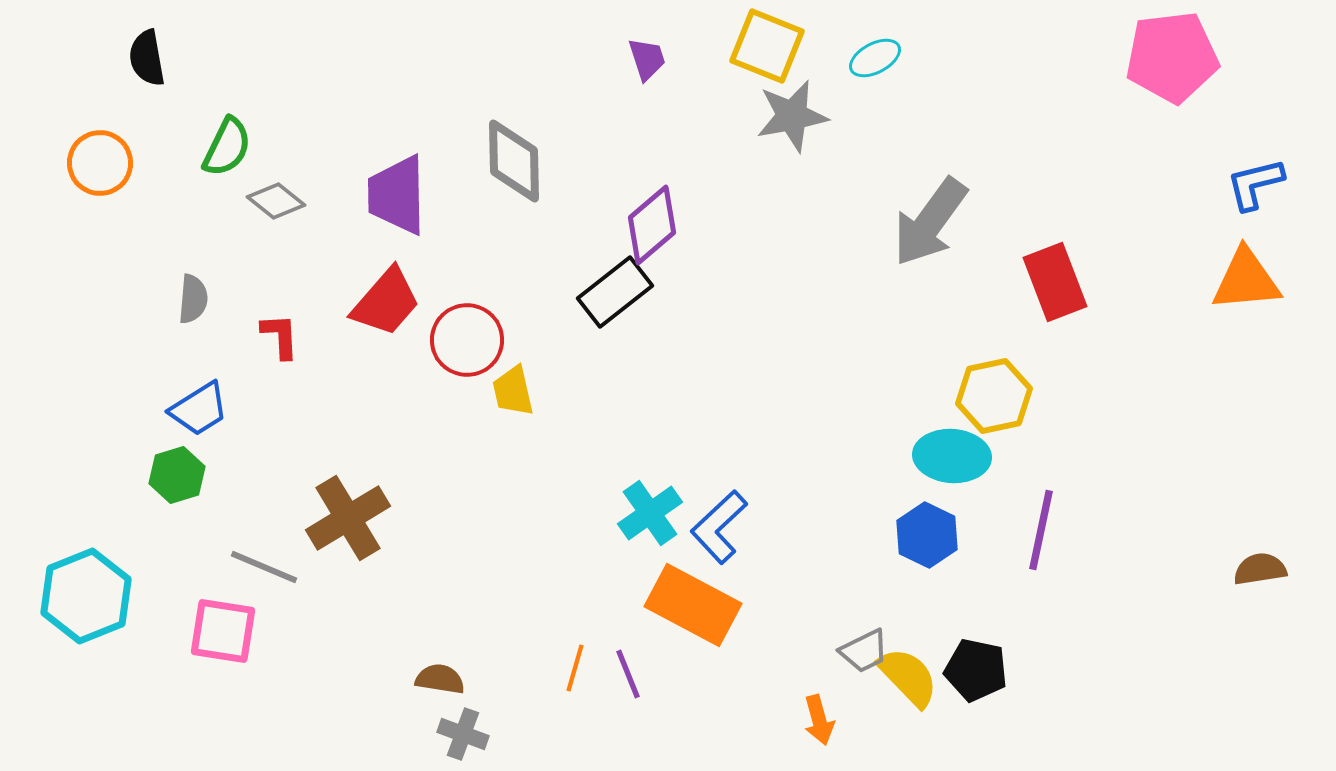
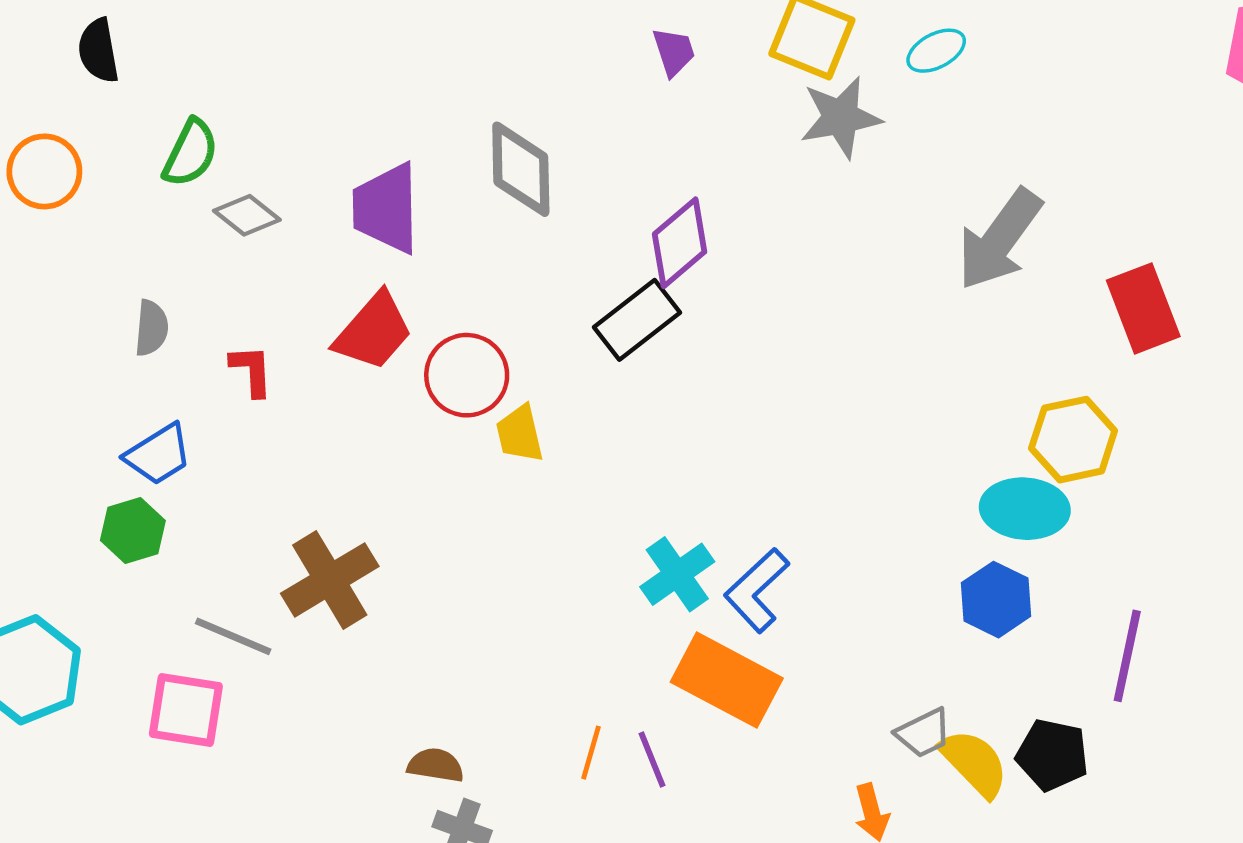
purple line: (1041, 530) -> (1127, 656), moved

